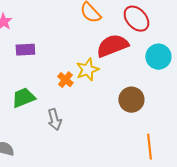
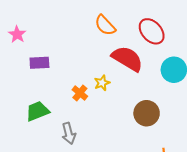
red semicircle: (112, 46) -> (127, 59), turned 52
yellow star: (87, 70) -> (102, 83), size x0.7

